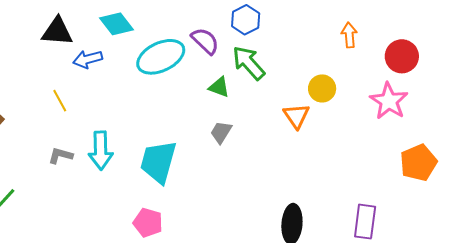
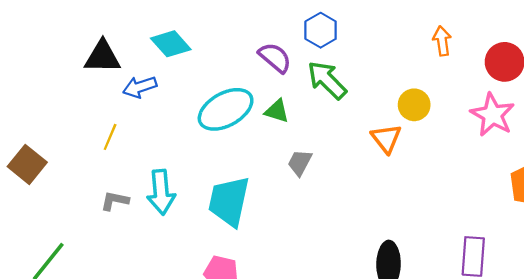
cyan ellipse: (161, 57) -> (226, 109), moved
green triangle: (219, 87) -> (277, 111), moved
yellow line: (60, 101) -> (110, 137), turned 55

